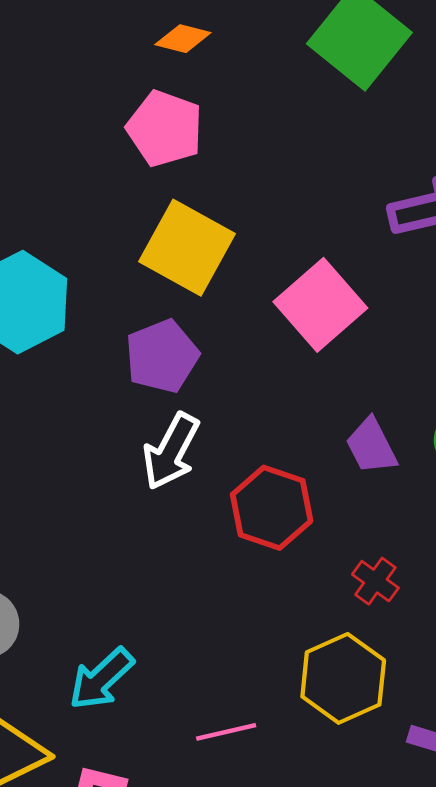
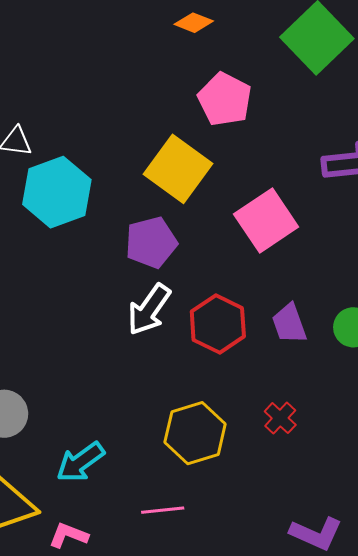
pink pentagon: (165, 129) -> (225, 99), moved
red hexagon: (272, 508) -> (218, 324), moved
yellow hexagon: (343, 678) -> (195, 433), moved

